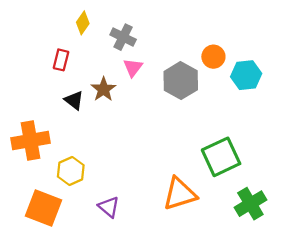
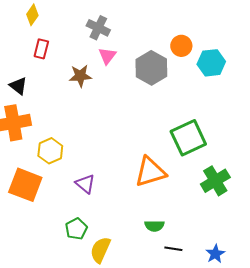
yellow diamond: (83, 23) -> (32, 15), moved
brown star: (103, 89) -> (80, 76), turned 30
black triangle: (74, 100) -> (18, 86), moved

